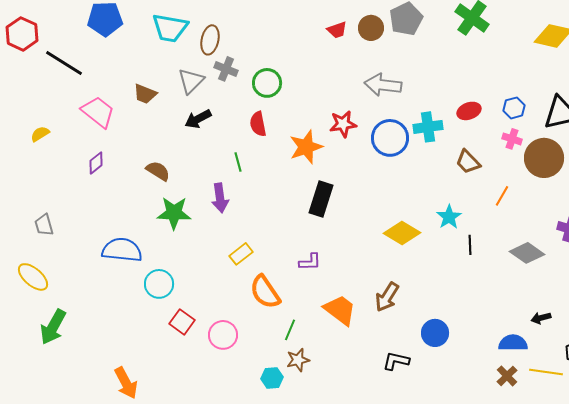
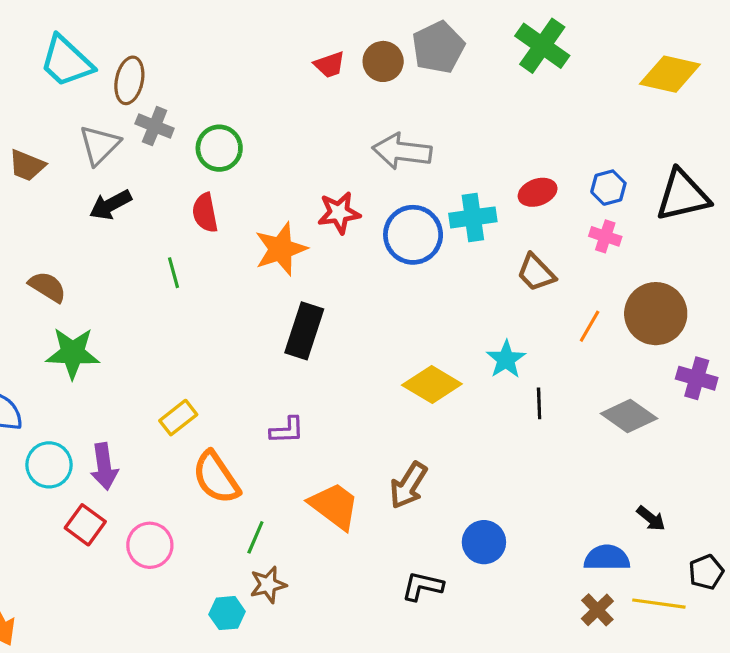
cyan trapezoid: (170, 28) -> (66, 61), turned 33
brown circle: (544, 158) -> (656, 314), moved
purple arrow: (220, 198) -> (104, 466), moved
black arrow: (541, 318) -> (651, 518), turned -126

